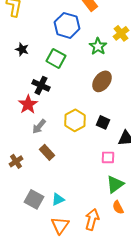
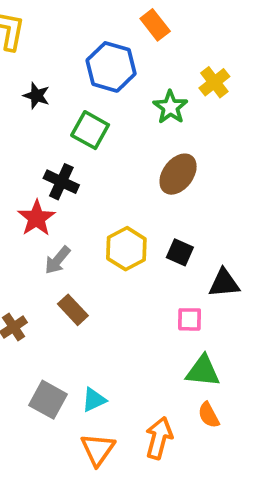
black star: (22, 49) -> (37, 96), moved
green triangle: (115, 184) -> (203, 371), turned 42

